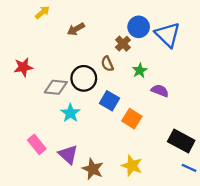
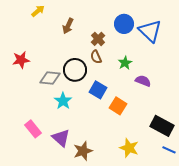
brown arrow: (76, 29) -> (68, 26), turned -35
brown cross: (123, 44) -> (98, 39), moved
yellow star: (132, 166) -> (129, 148), moved
brown star: (93, 169) -> (83, 151), turned 30

